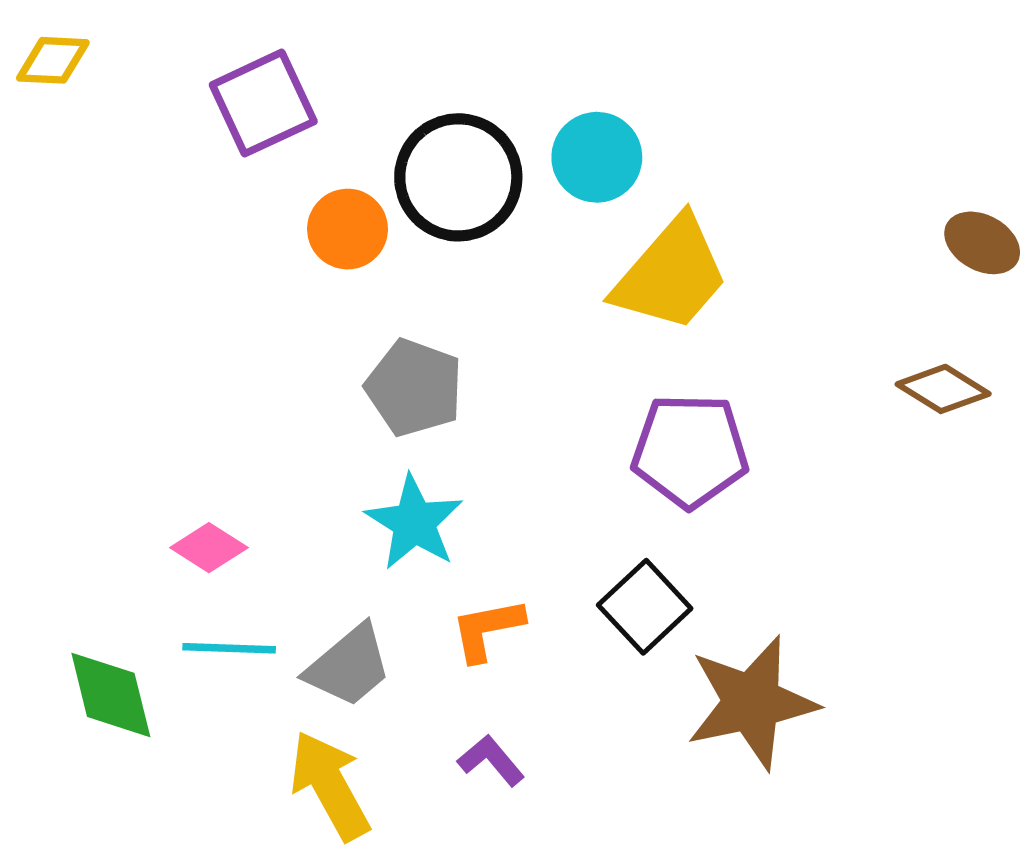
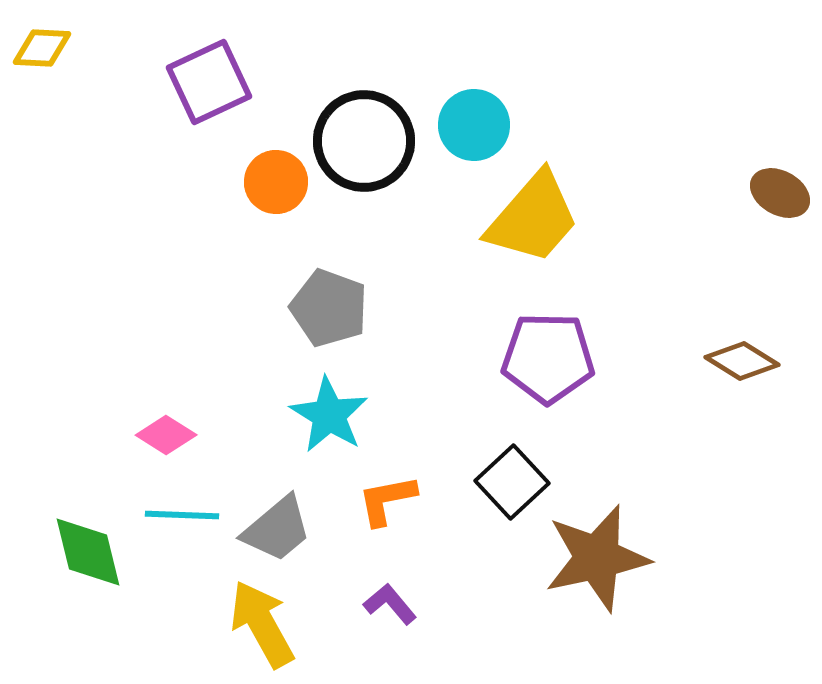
brown diamond: (943, 389) -> (742, 361), moved

